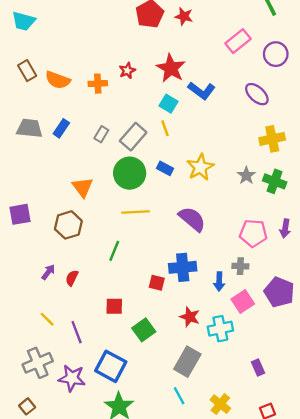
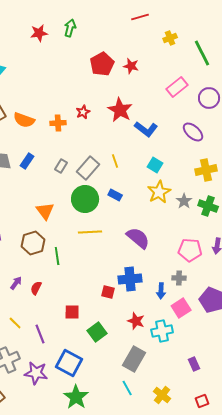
cyan square: (168, 104) -> (155, 165), moved
yellow star: (200, 167) -> (159, 192), moved
green line: (114, 251) -> (57, 256), moved, turned -30

